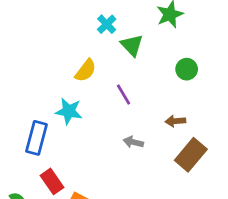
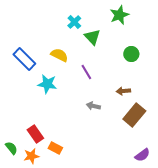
yellow semicircle: (86, 71) -> (59, 55), turned -102
blue rectangle: (36, 138) -> (24, 59), moved, turned -60

